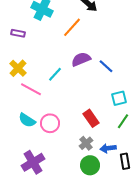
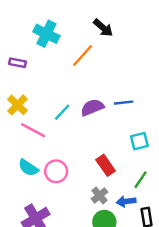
purple semicircle: (81, 59) -> (92, 107), moved
blue line: (106, 66) -> (124, 103), turned -49
green line: (123, 121) -> (141, 180), moved

